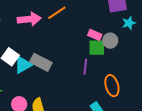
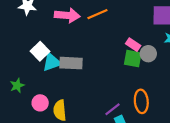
gray rectangle: (41, 62) -> (71, 63), turned -35
purple line: (85, 67) -> (113, 109), moved, turned 35

